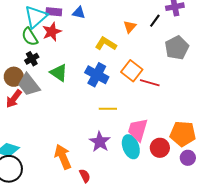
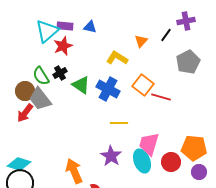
green semicircle: (30, 37) -> (41, 76), moved
black cross: (32, 59) -> (60, 73), moved
green triangle: (59, 73) -> (81, 85), moved

